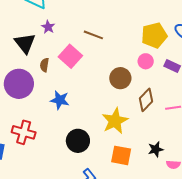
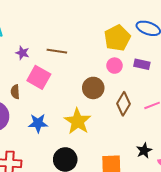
purple star: (48, 27) -> (22, 53), moved
yellow star: (115, 121) -> (78, 121), moved

